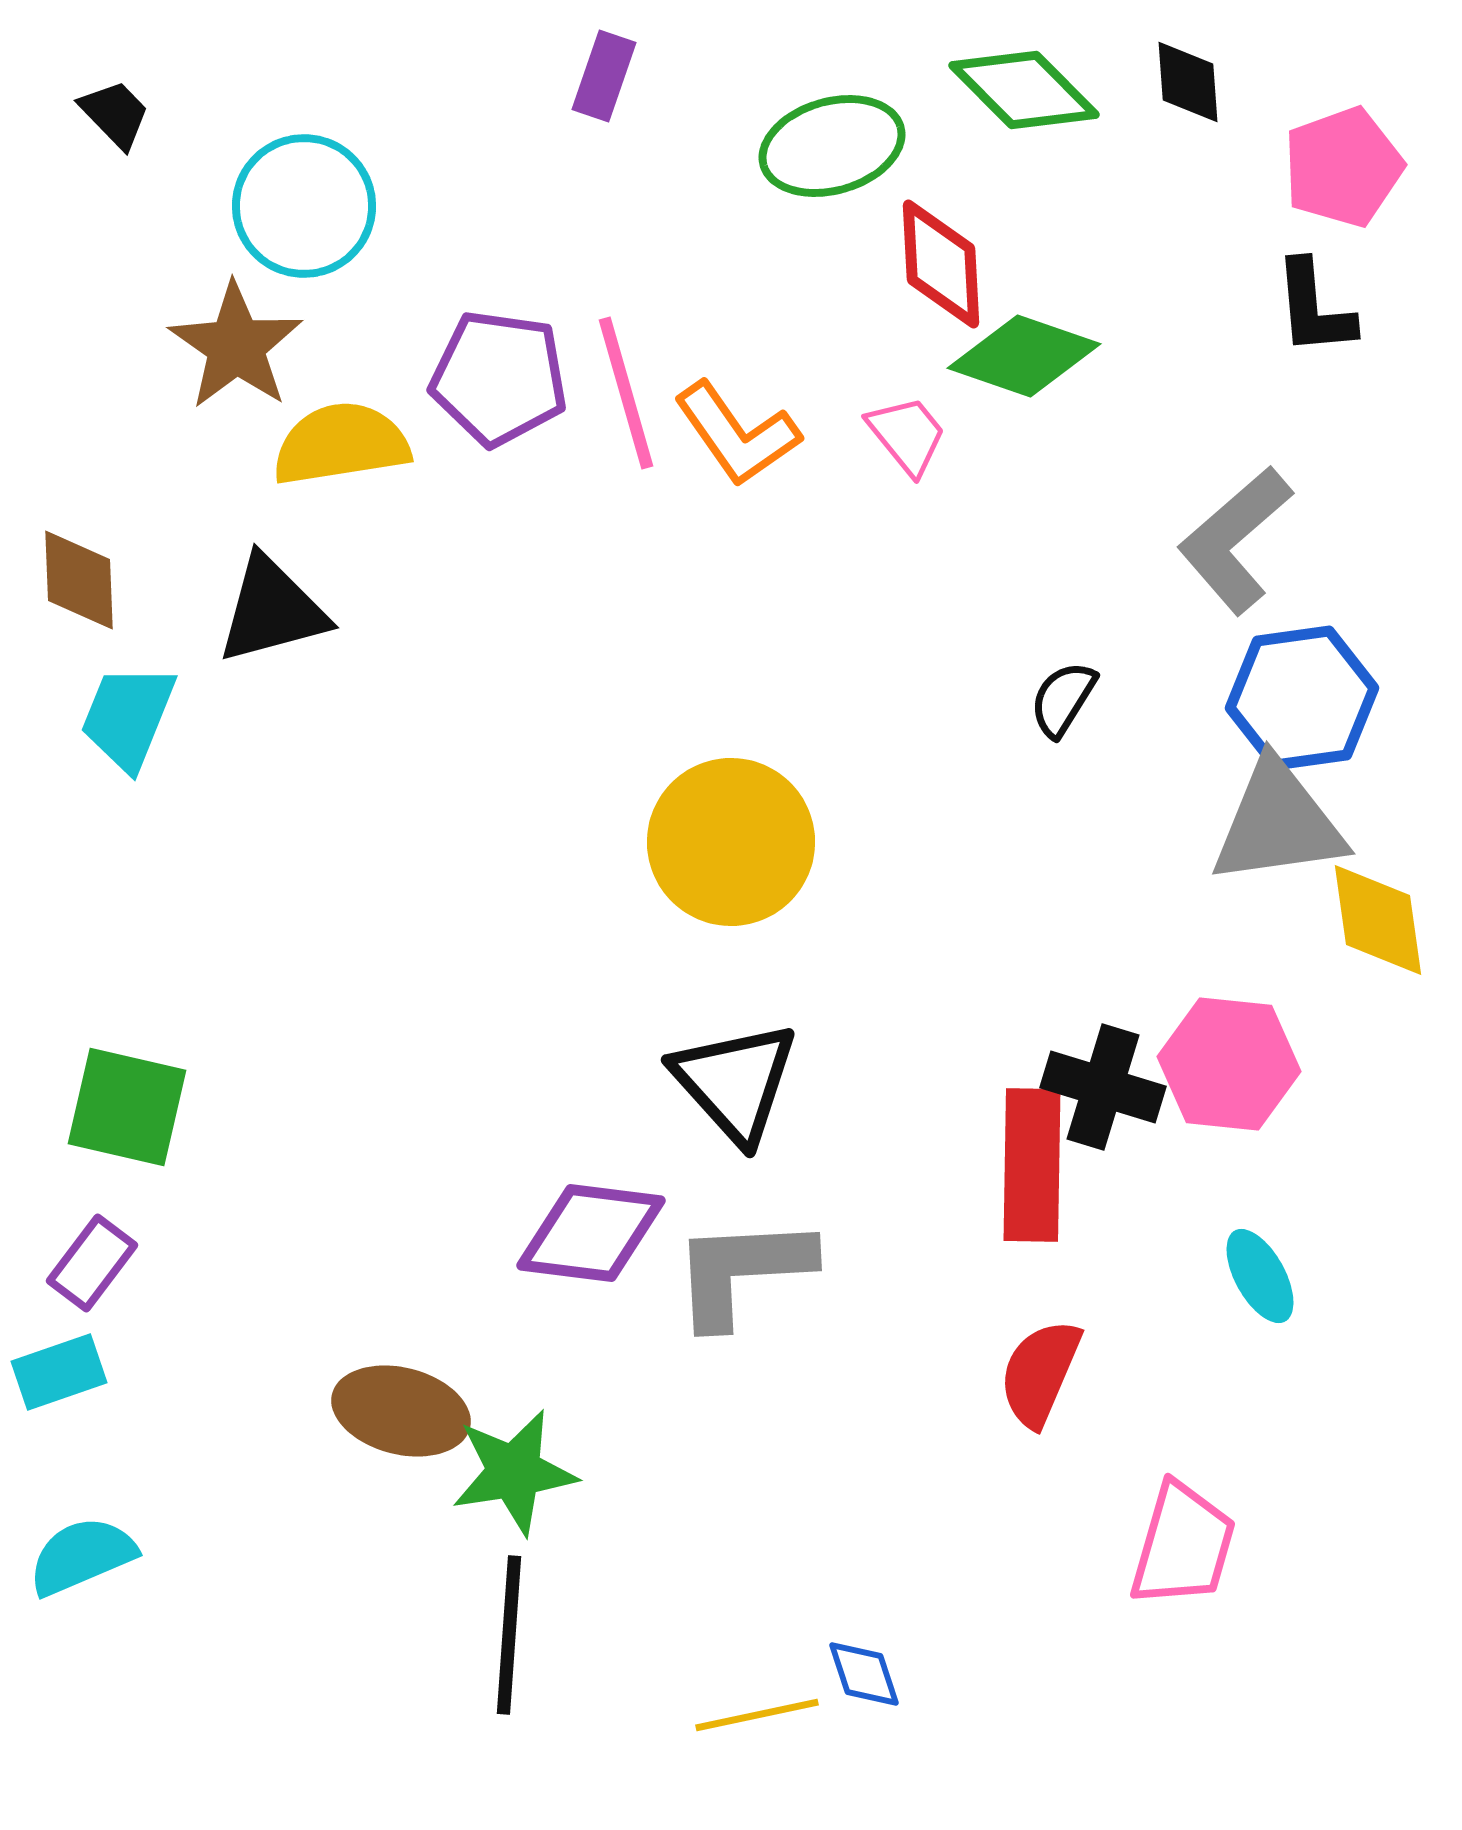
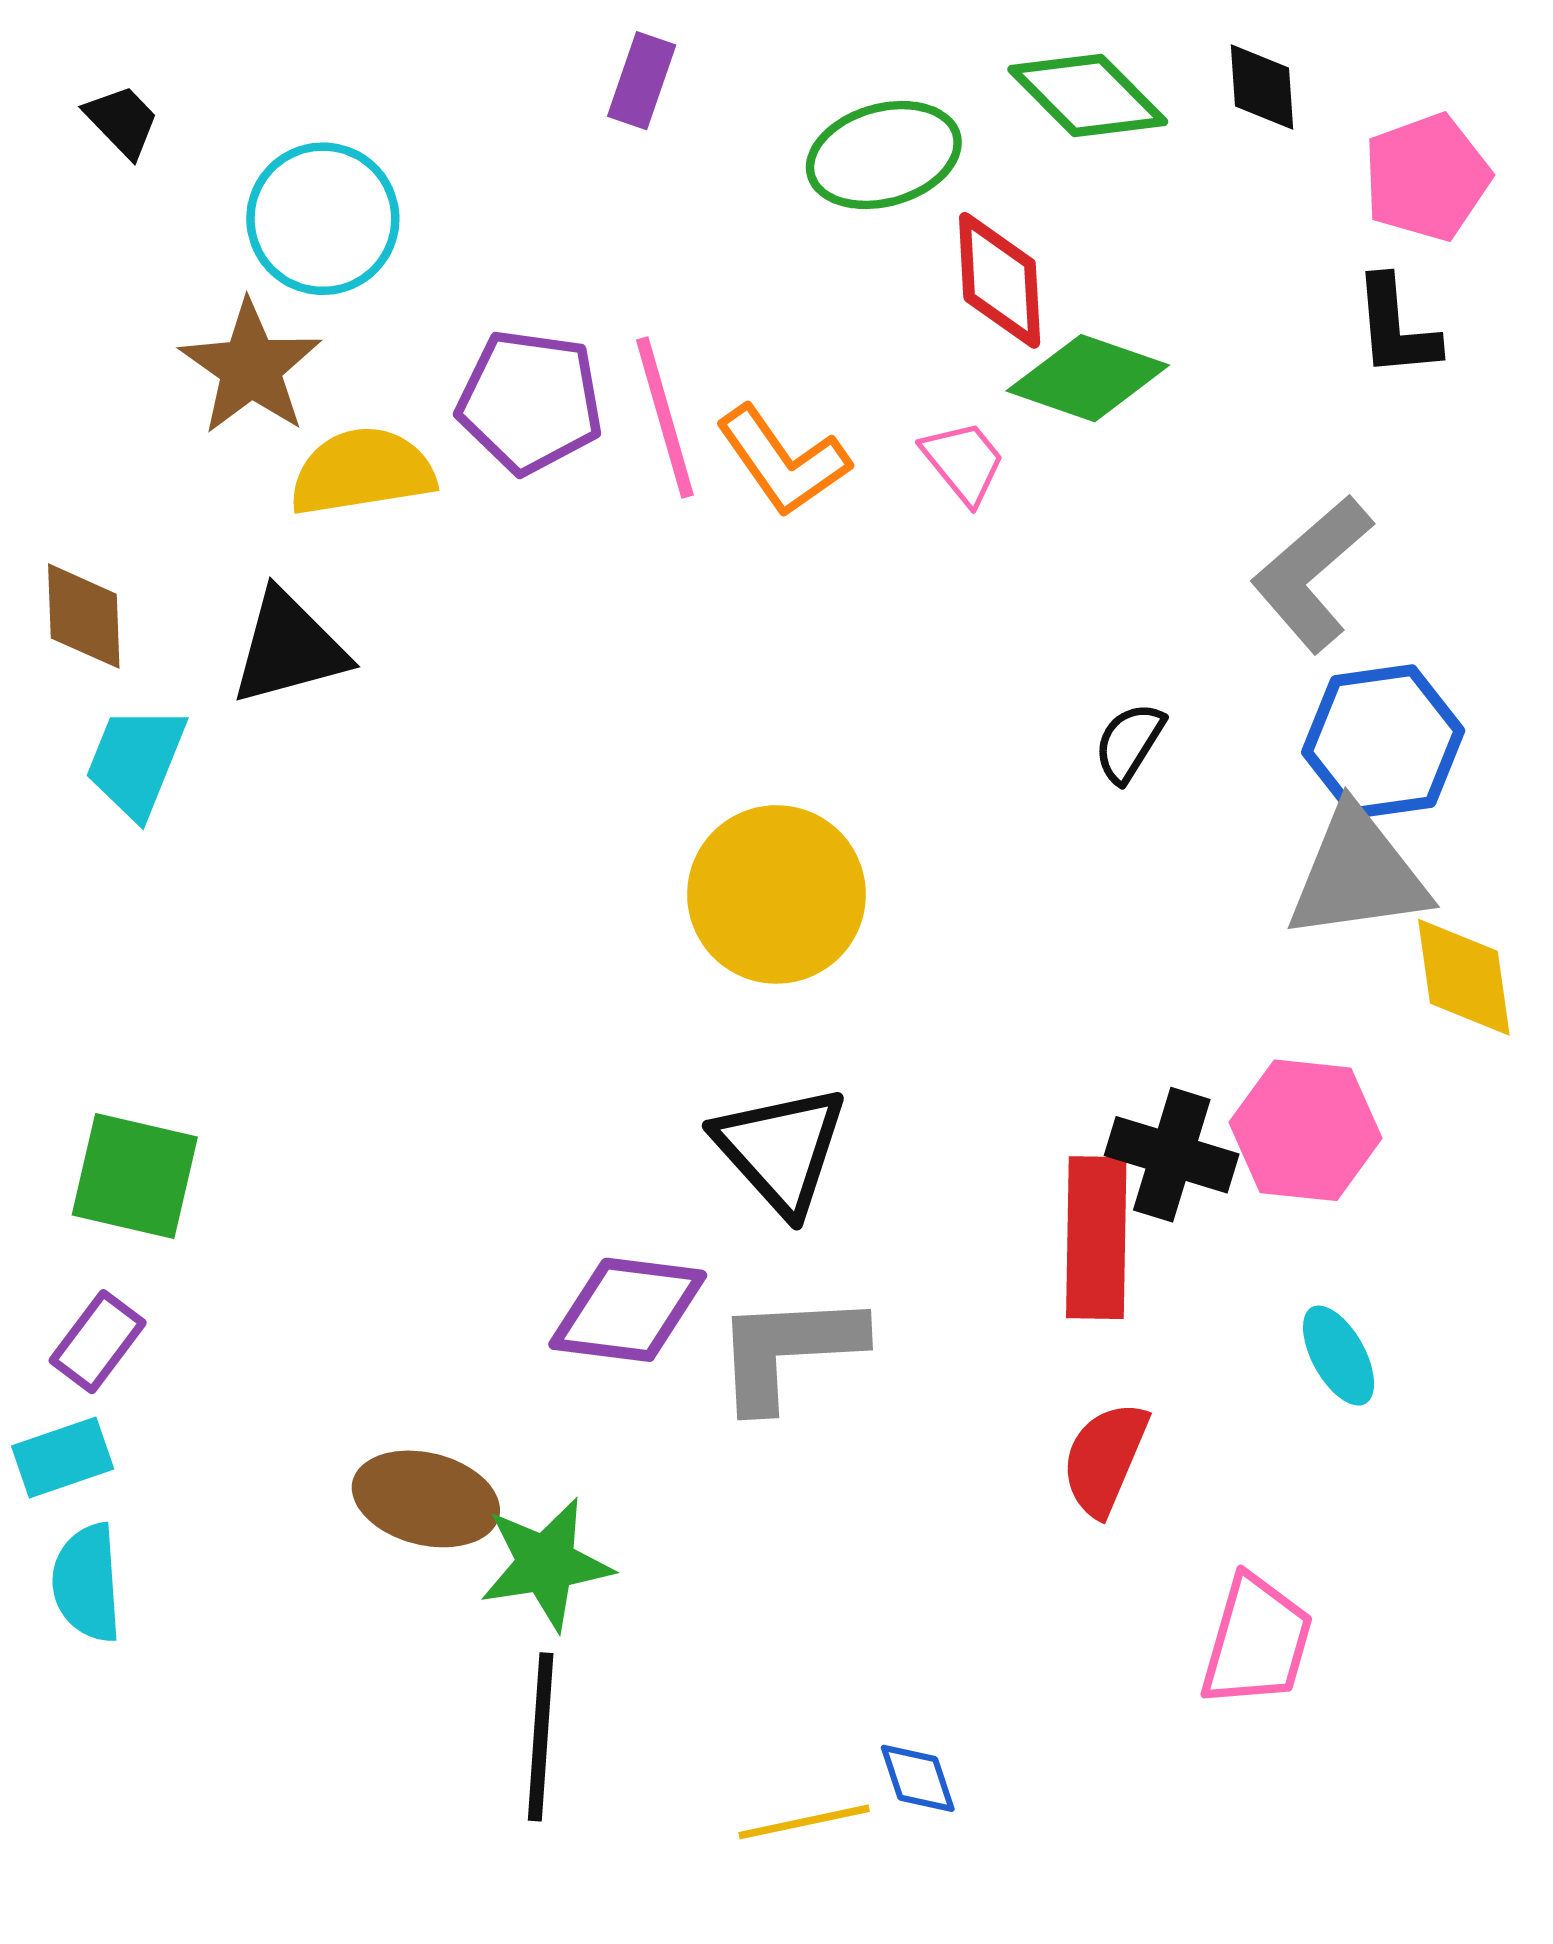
cyan semicircle: (82, 1556) -> (87, 1583), moved, turned -71

